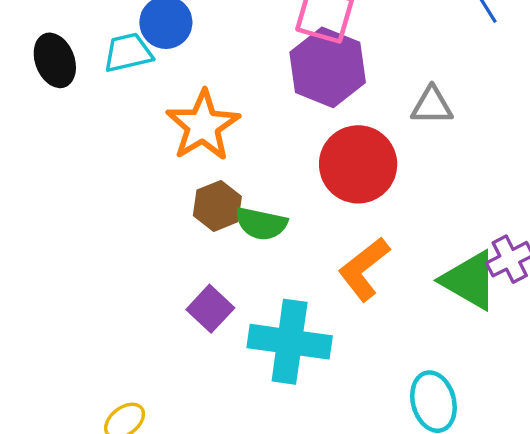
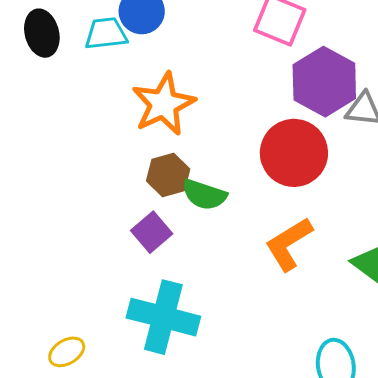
purple hexagon: (328, 67) -> (324, 82), moved
purple square: (210, 309) -> (152, 232), moved
cyan cross: (290, 342) -> (163, 317), moved

